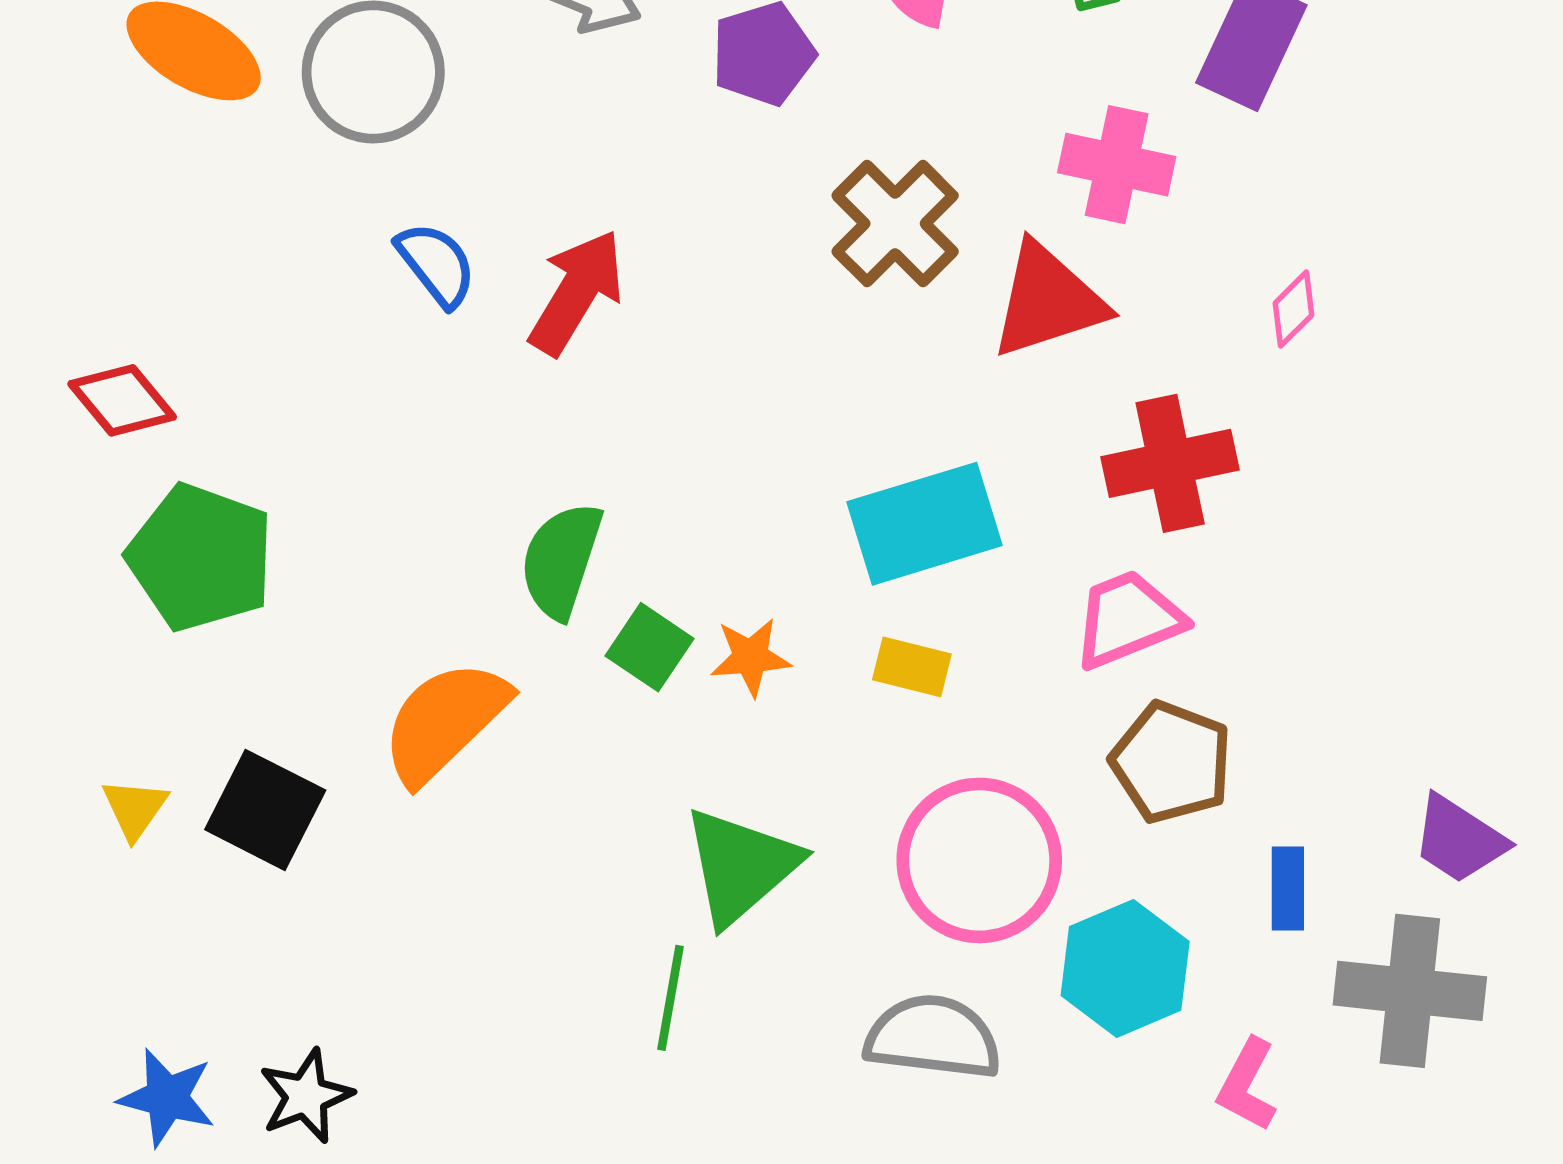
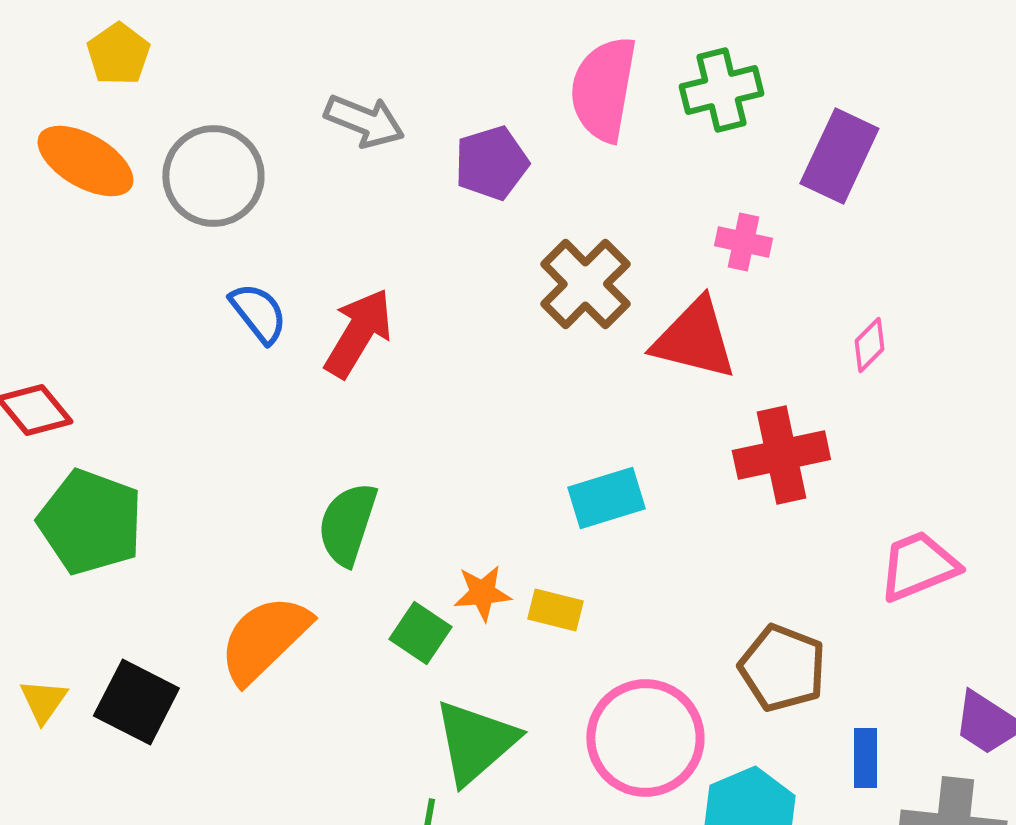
pink cross: (1117, 165) -> (743, 242), size x0.7
red triangle: (1048, 301) -> (694, 339), turned 32
cyan rectangle: (925, 524) -> (606, 498), size x0.7
pink trapezoid: (1128, 619) -> (918, 566), moved
green square: (650, 647) -> (420, 633), moved
yellow rectangle: (912, 667) -> (555, 610), moved

